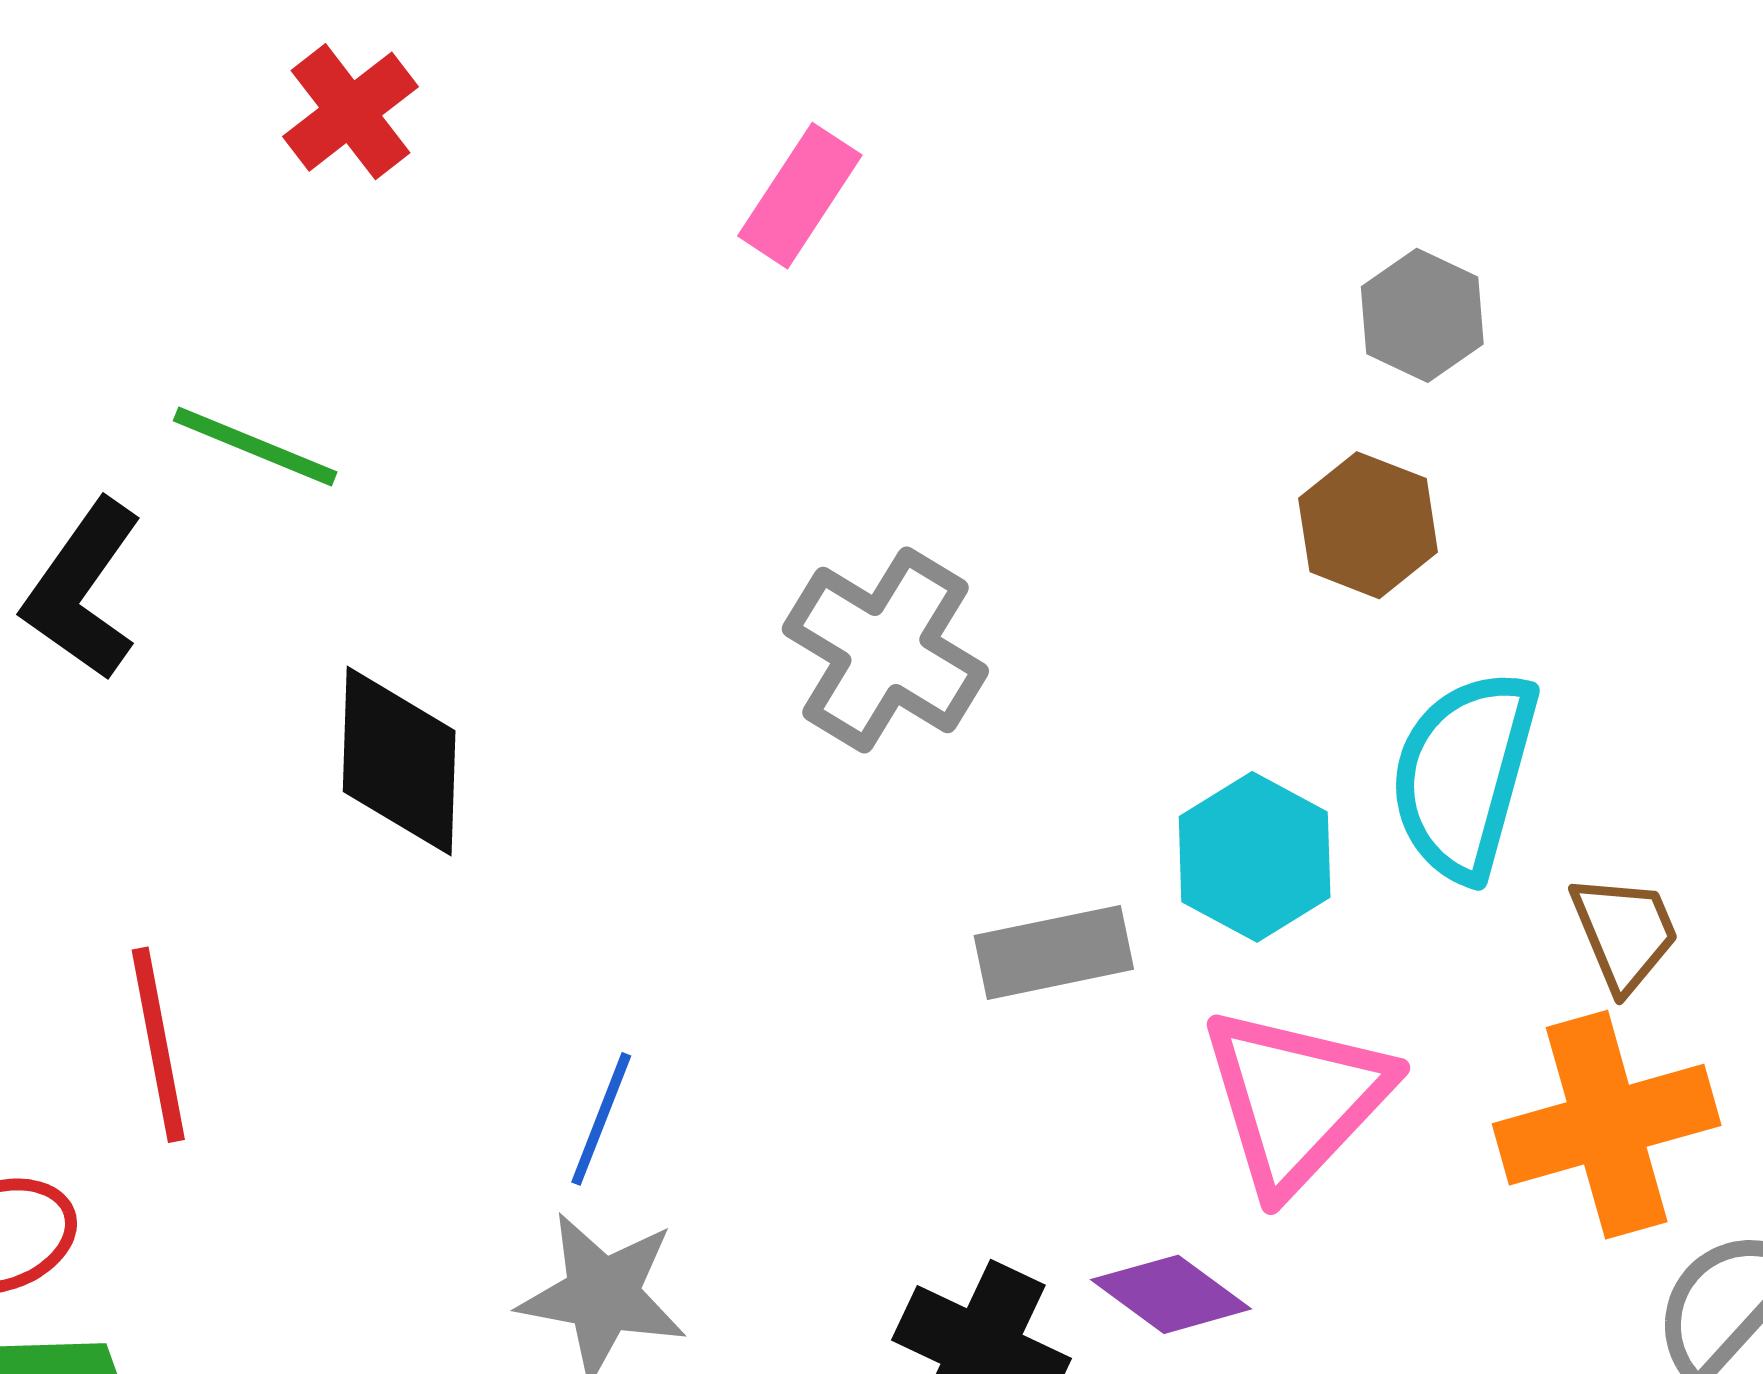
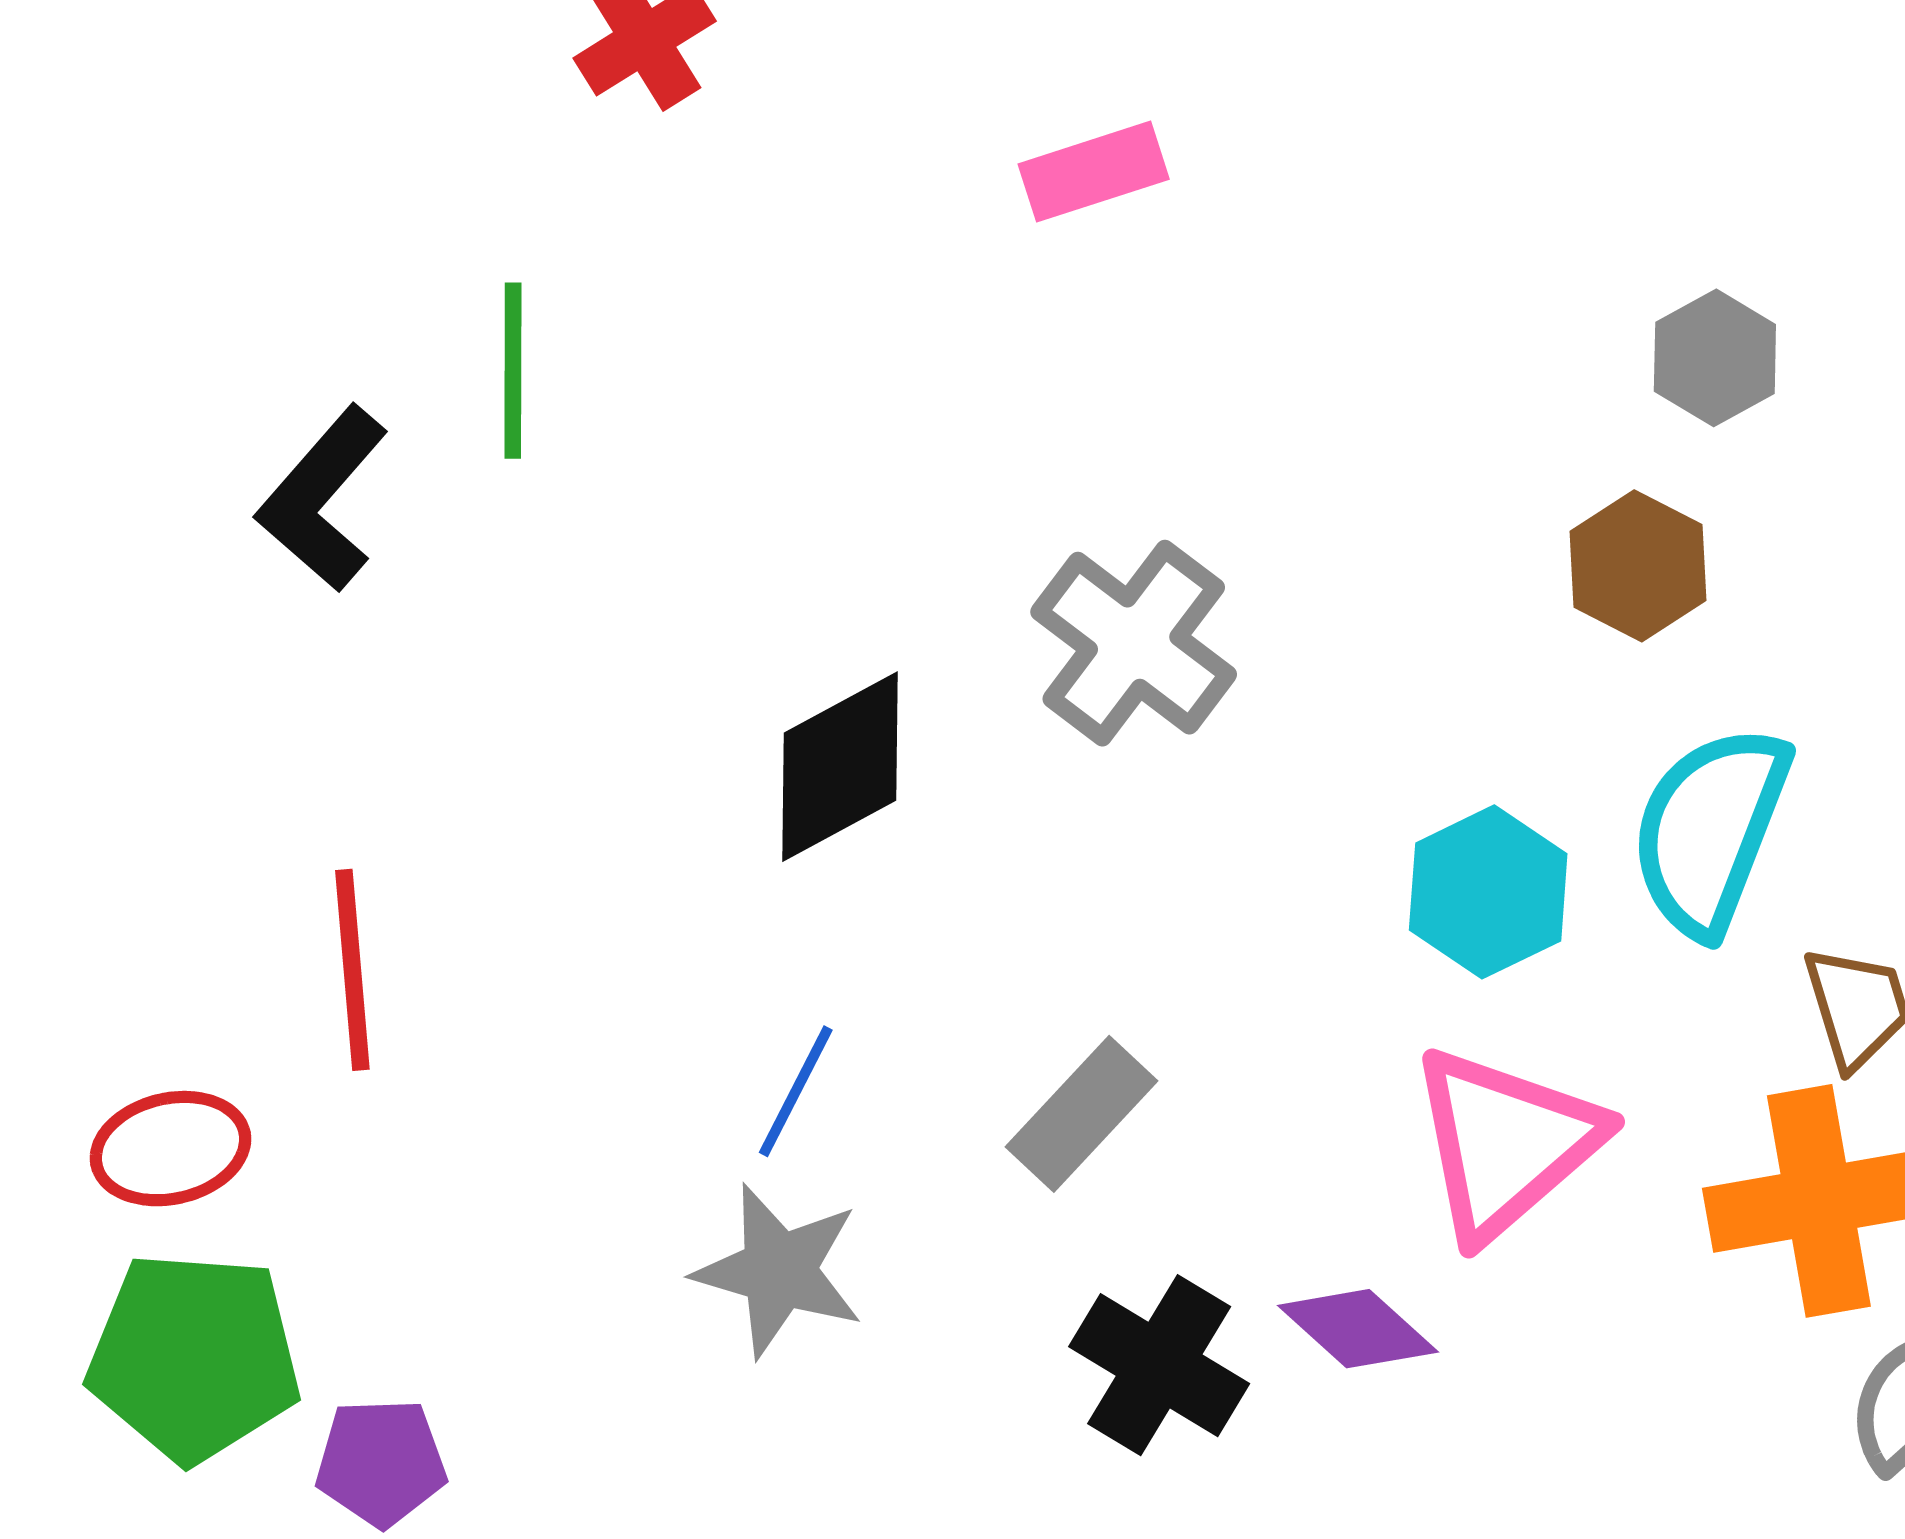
pink rectangle: (800, 196) -> (1094, 172), turned 33
green line: (255, 446) -> (513, 371), turned 62
black diamond: (399, 761) -> (840, 767), moved, turned 54
gray rectangle: (1054, 952) -> (1082, 1114), moved, turned -41

